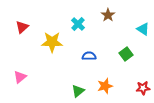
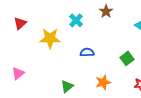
green square: (126, 54) -> (127, 58), moved
green triangle: (78, 91) -> (67, 86), moved

